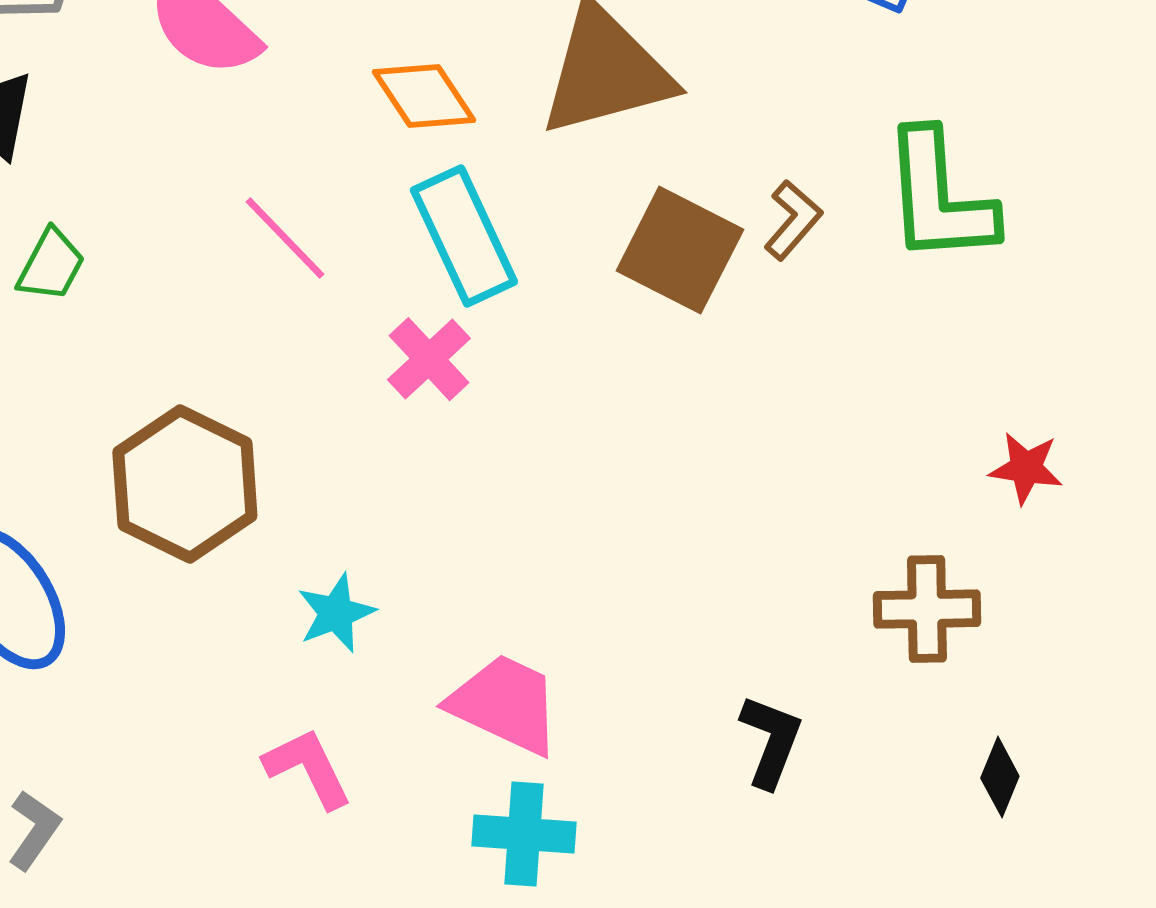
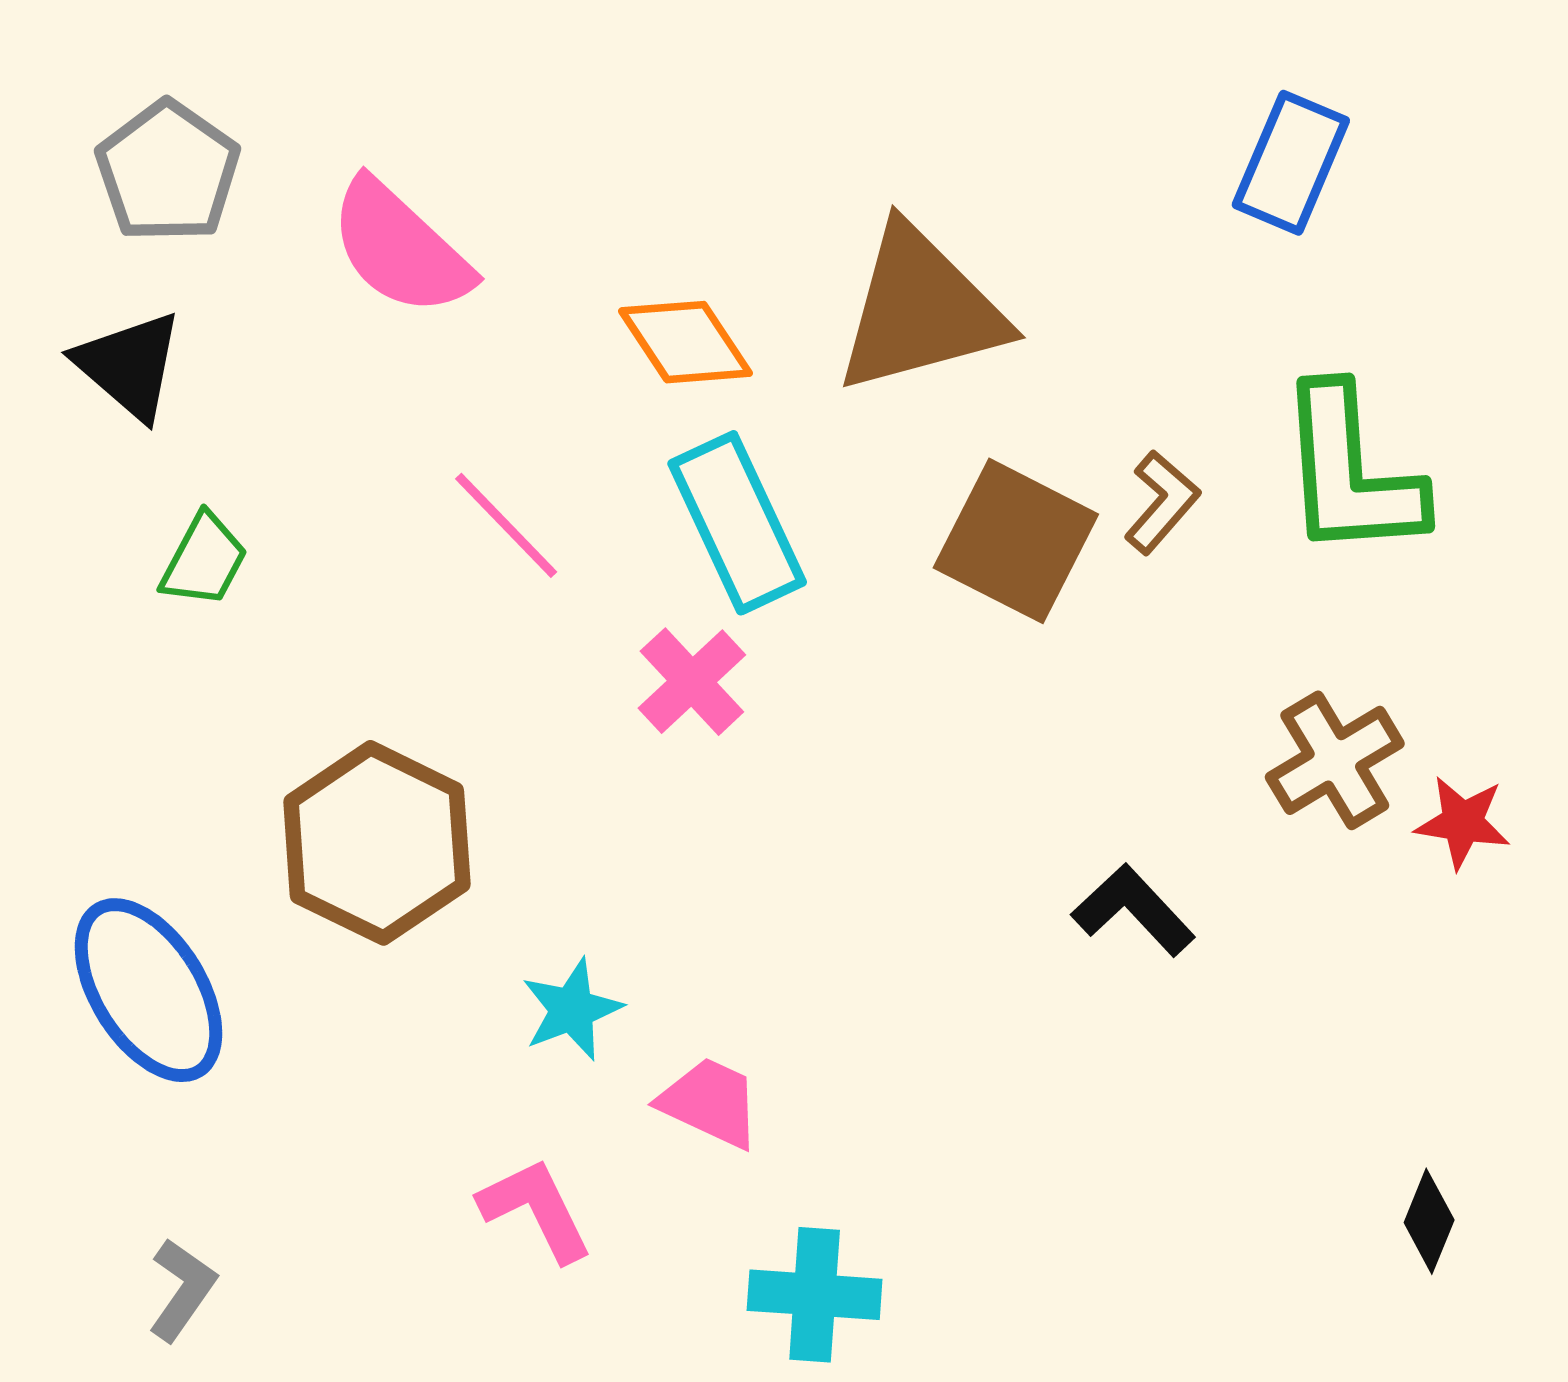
brown cross: (927, 609) -> (1335, 760), moved, turned -30
pink trapezoid: (505, 704) -> (710, 1102), moved, size x0.7
black L-shape: (771, 741) -> (1133, 910), moved, turned -64

